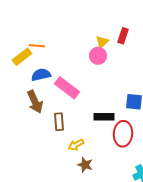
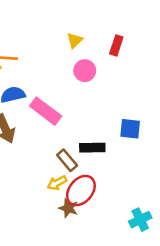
yellow triangle: (102, 42) -> (75, 40), moved
brown rectangle: (59, 122) -> (67, 160), moved, turned -36
red ellipse: (123, 134) -> (81, 191), moved, turned 35

